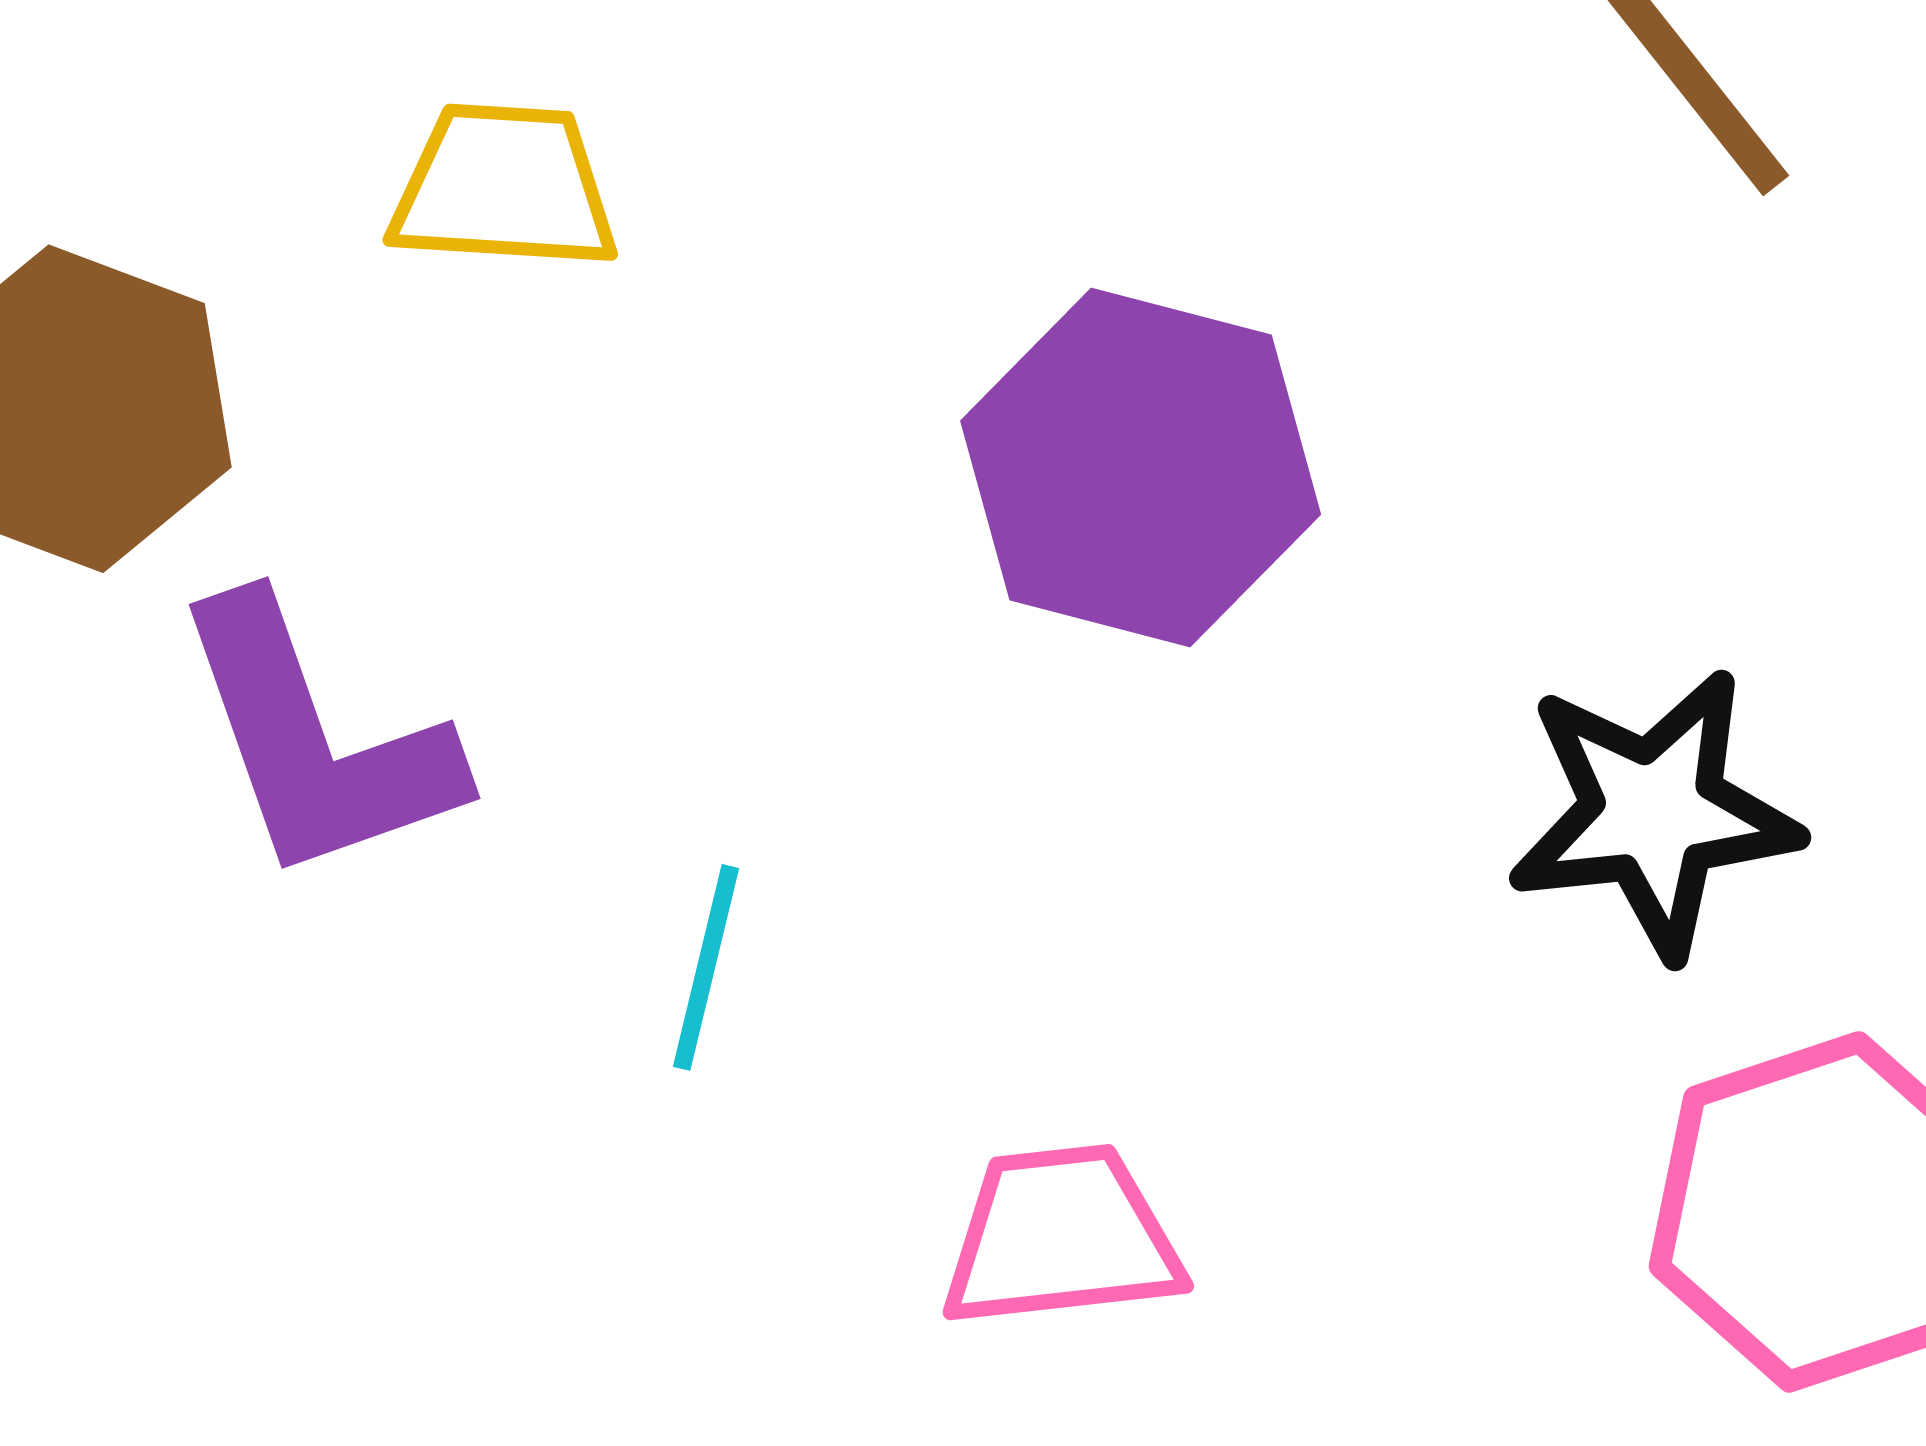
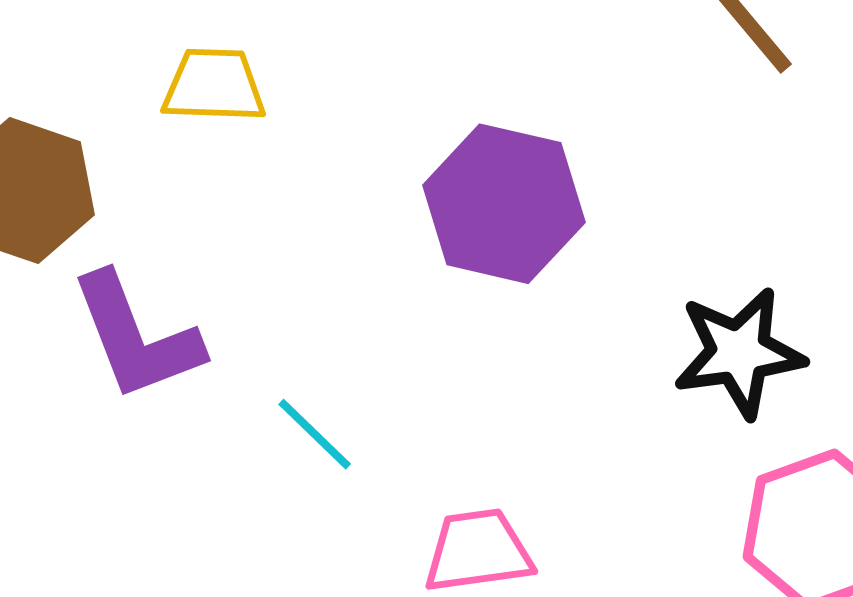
cyan line: (706, 967) -> (315, 434), turned -58

